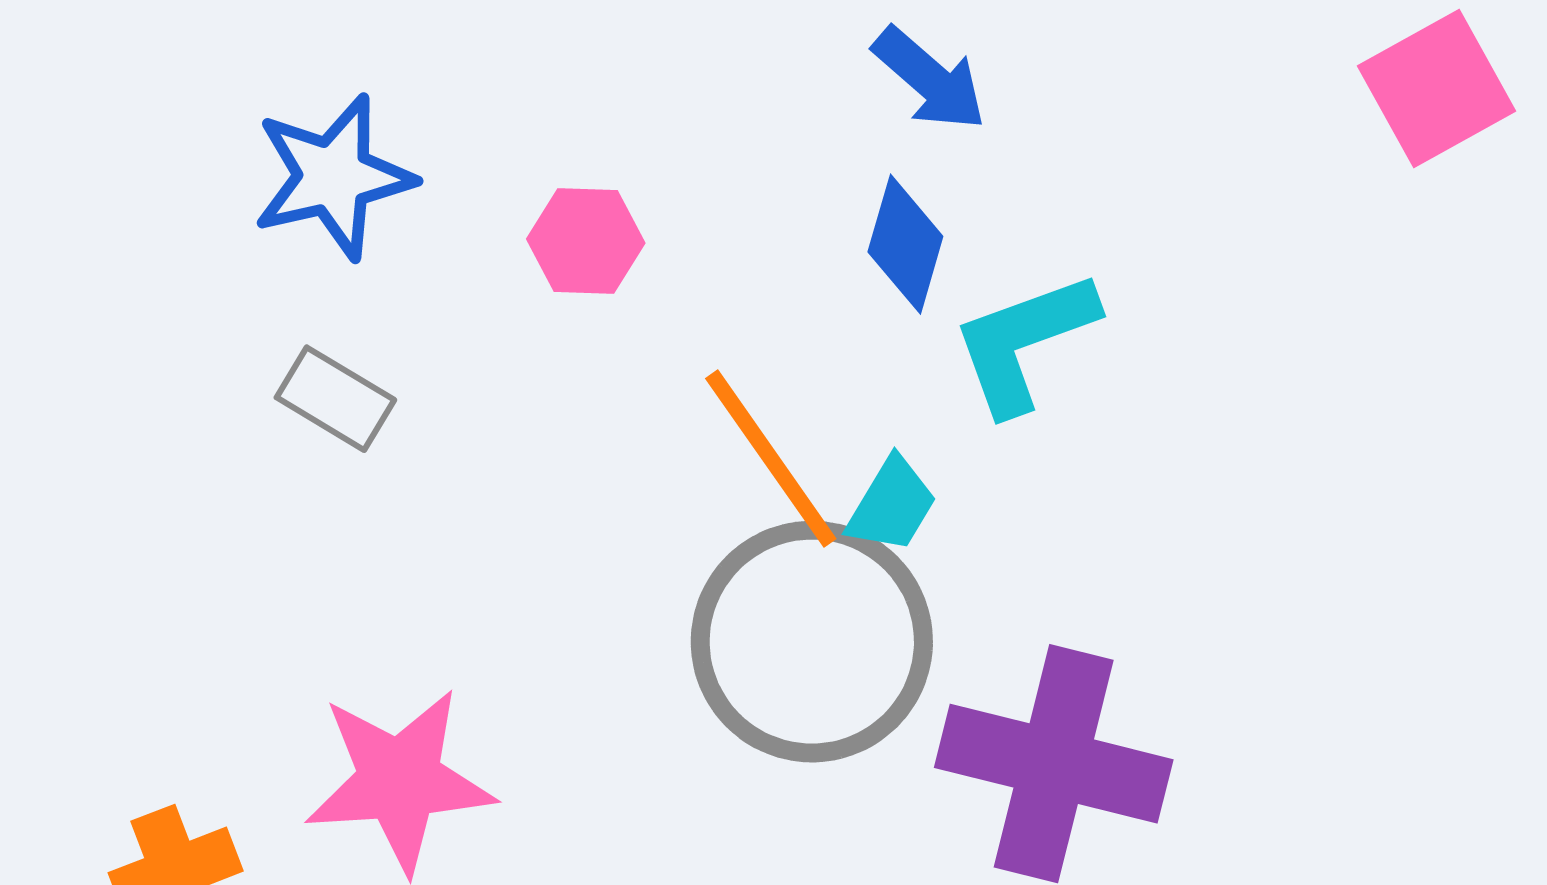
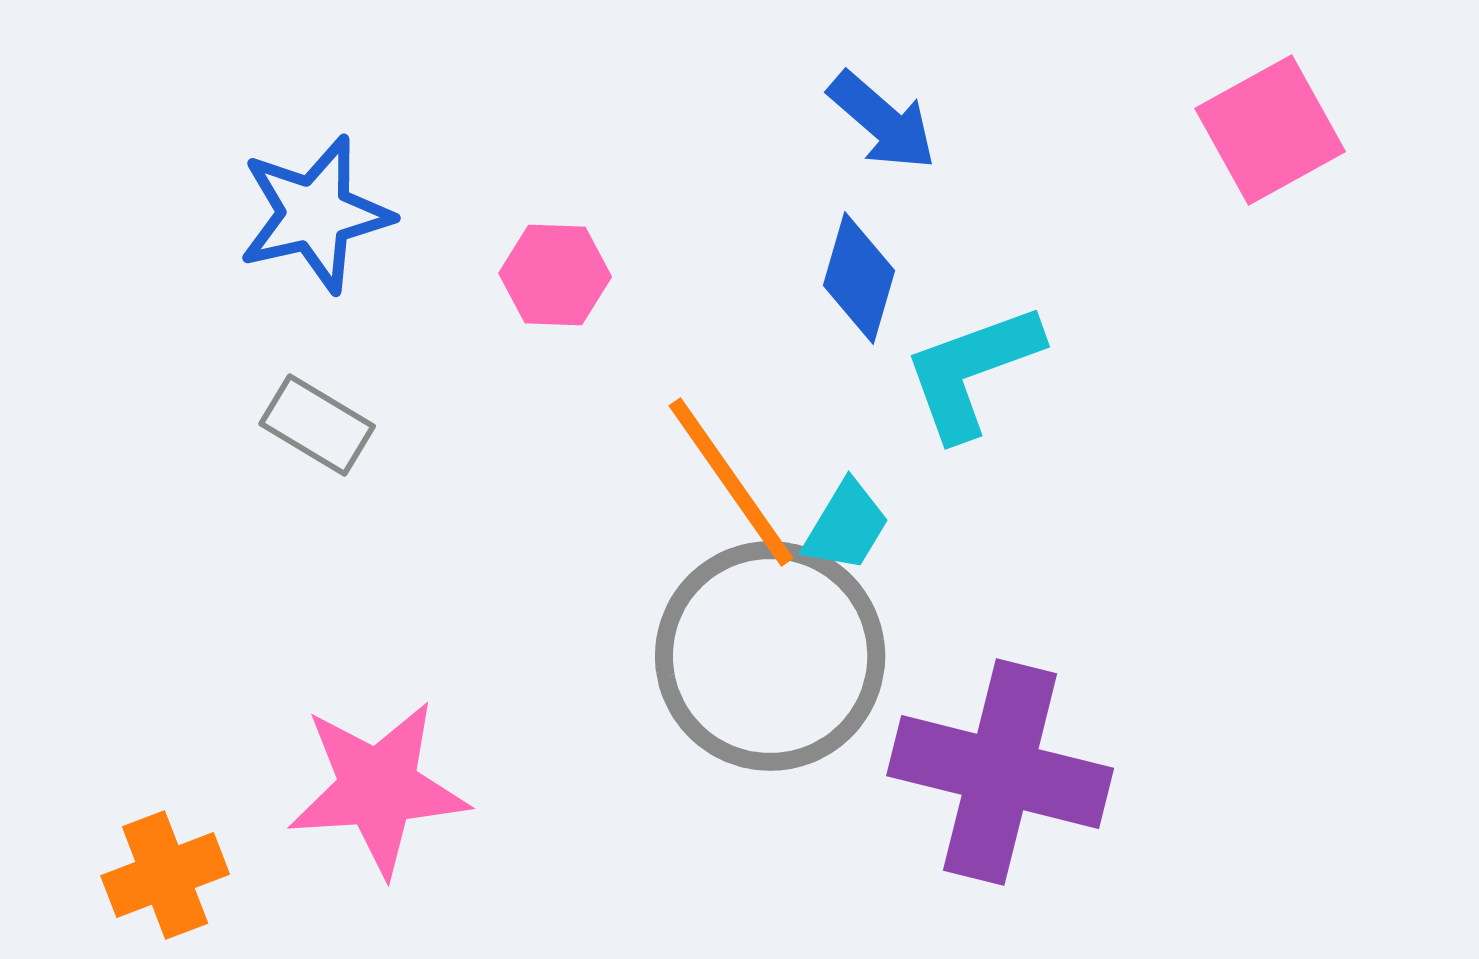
pink square: (1436, 88) -> (1270, 130), moved

